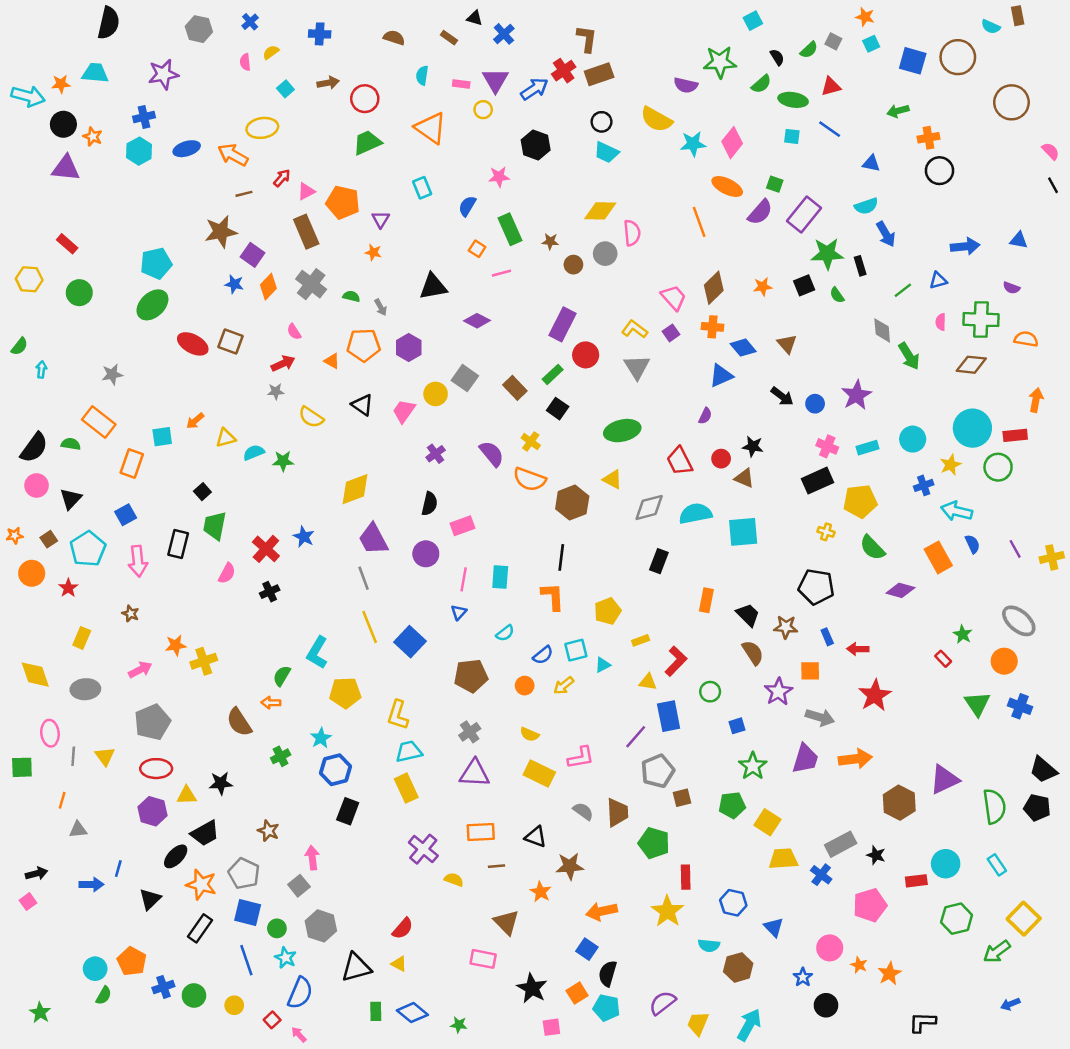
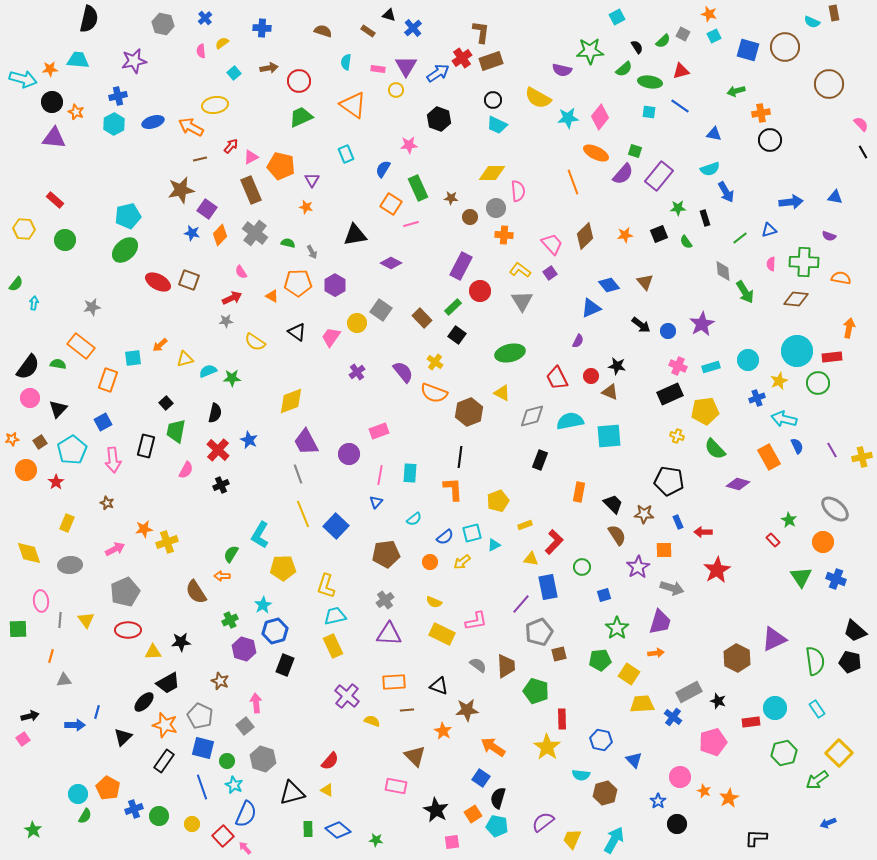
orange square: (477, 249) -> (391, 204), size x1.5
green star: (827, 254) -> (678, 208), size x0.6
orange cross: (713, 327) -> (504, 235), moved
black semicircle: (429, 504) -> (215, 413), moved
orange arrow: (855, 759) -> (656, 653), moved, size x0.6
purple hexagon: (152, 811) -> (244, 649), moved
orange arrow: (602, 911) -> (493, 747), turned 45
red square: (272, 1020) -> (223, 836), size x1.5

